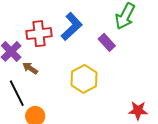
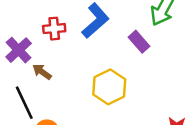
red cross: (39, 34) -> (54, 29), size x0.7

